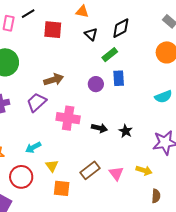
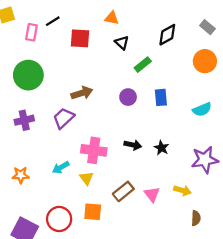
black diamond: (121, 28) -> (167, 35), moved
blue rectangle: (119, 78) -> (161, 97), moved
pink cross: (68, 118) -> (94, 150), moved
yellow triangle: (52, 166) -> (86, 178), moved
red circle: (21, 177) -> (59, 219), moved

